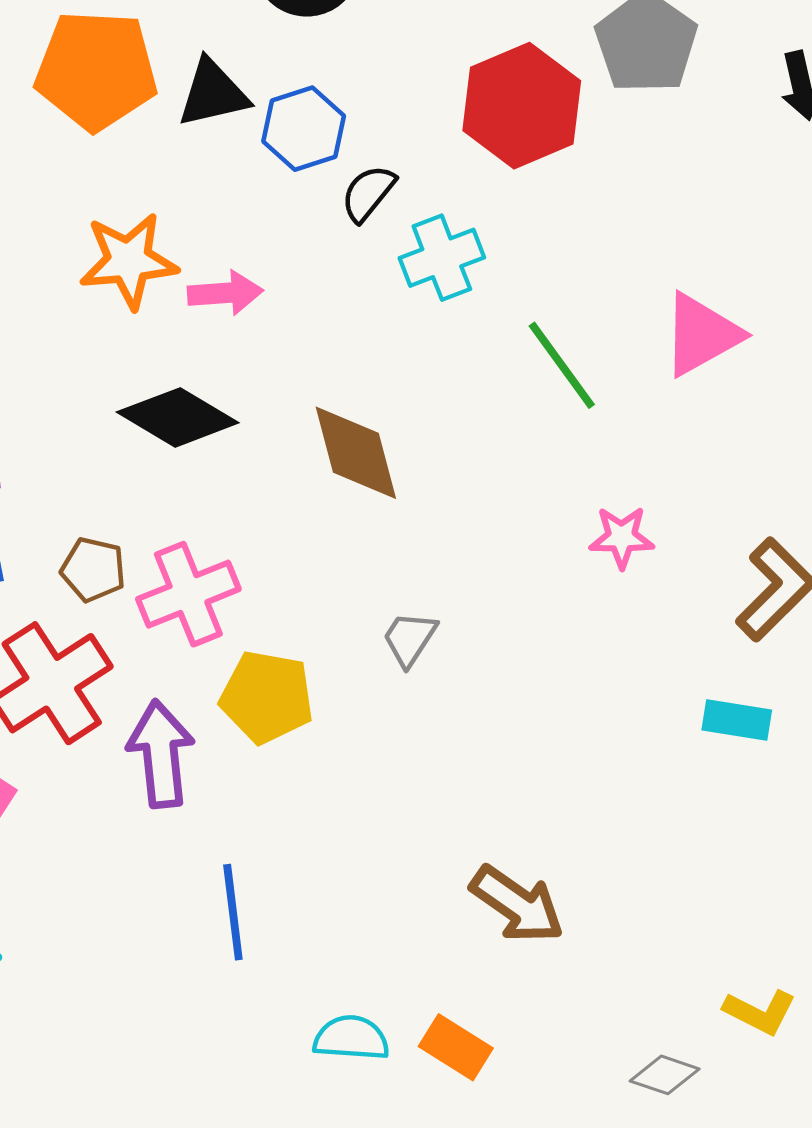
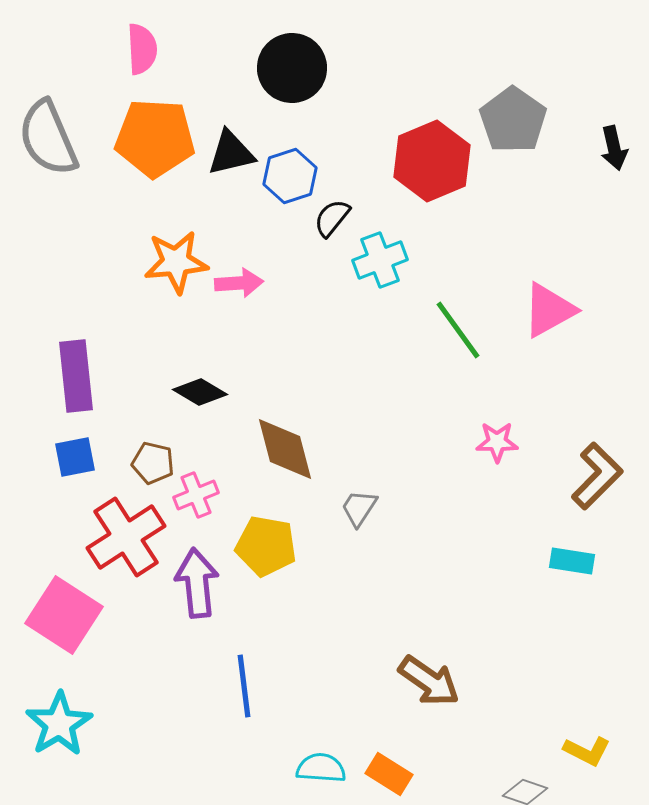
black diamond: (178, 417) -> (200, 392), moved, size x0.7
brown diamond: (356, 453) -> (285, 449), moved
pink cross: (188, 594) -> (196, 495), moved, size x0.7

